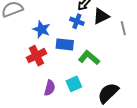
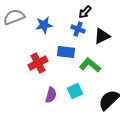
black triangle: (101, 16) -> (102, 36), moved
blue star: (42, 29) -> (44, 25), moved, turned -30

